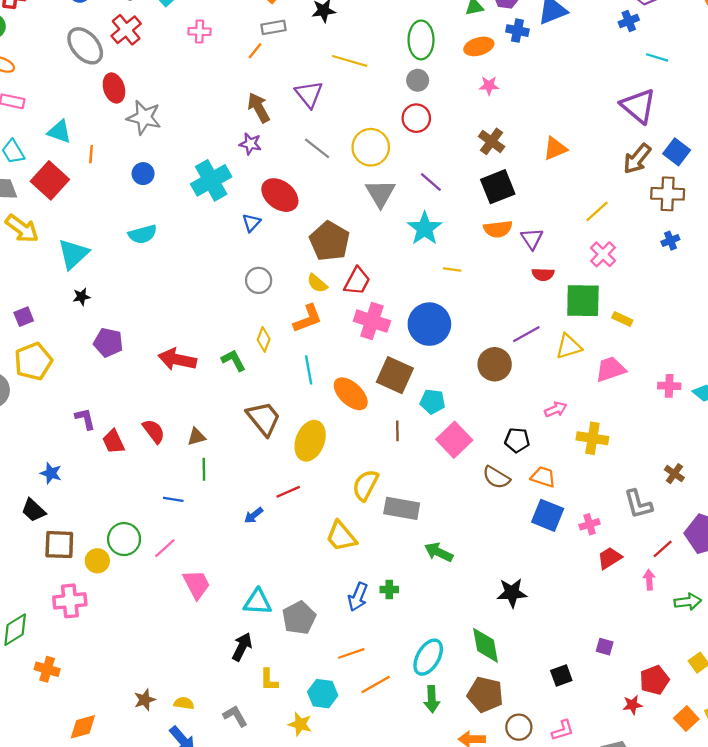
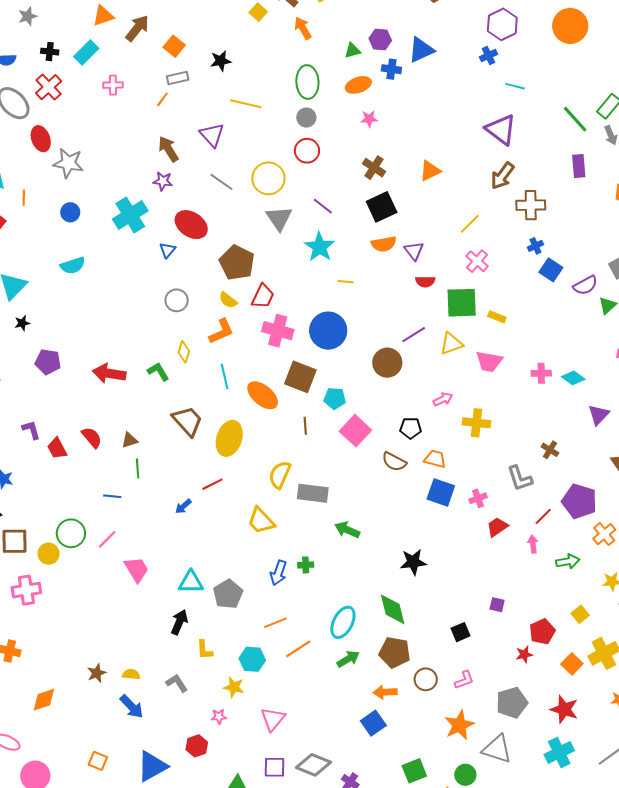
blue square: (677, 152) -> (551, 270), moved
pink trapezoid: (611, 369) -> (489, 361), turned -148
green arrow: (432, 699) -> (348, 659), turned -115

